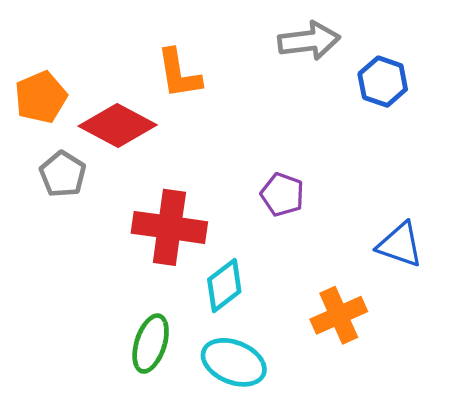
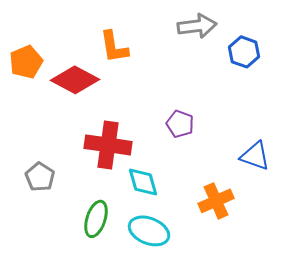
gray pentagon: (63, 174) -> (40, 177), moved
cyan diamond: (224, 285) -> (143, 182), turned -68

